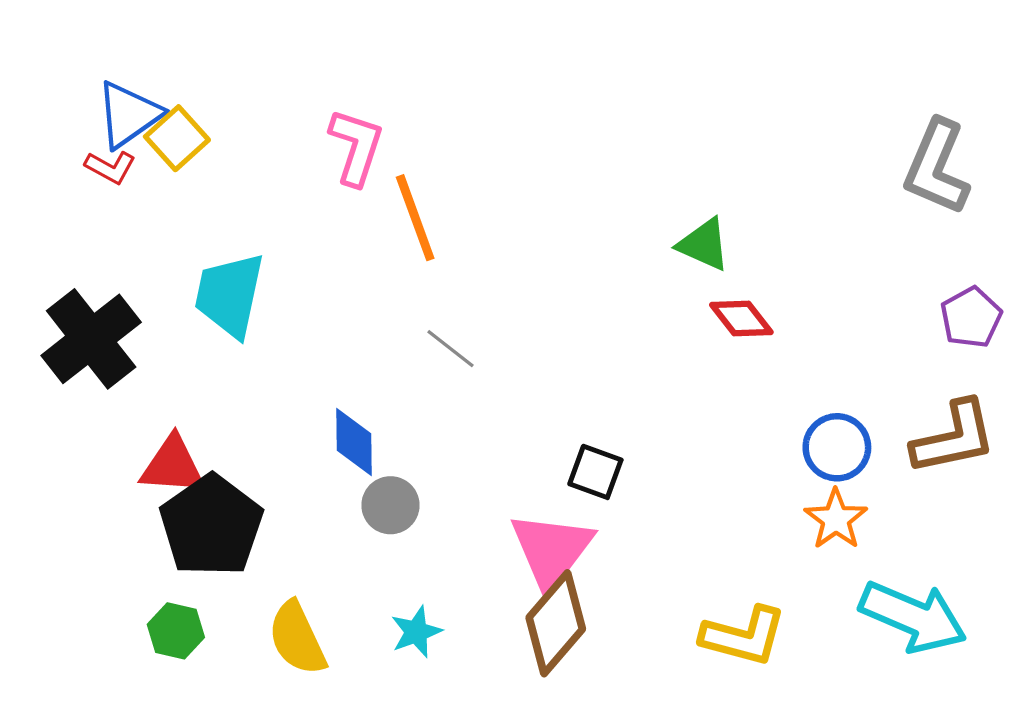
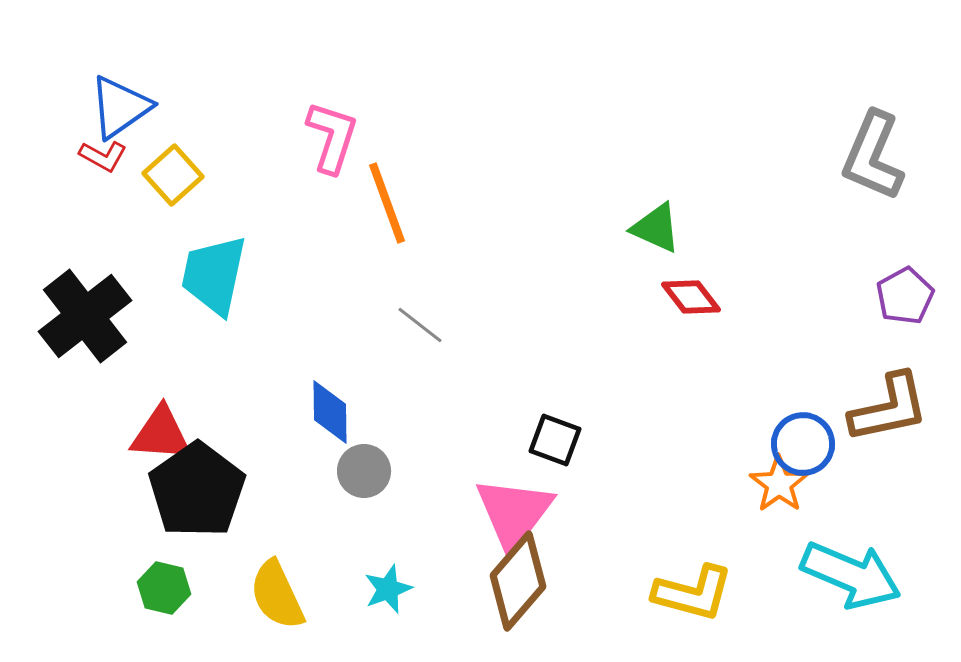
yellow square: (177, 138) -> (173, 175), moved
blue circle: (837, 447) -> (803, 444), moved

